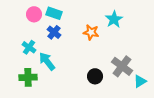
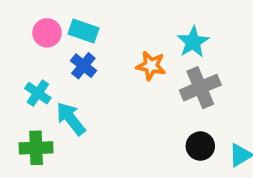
gray cross: (122, 66) -> (200, 88), moved, turned 30
black circle: (95, 76) -> (200, 146), moved

